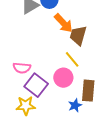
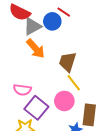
orange arrow: (63, 23) -> (36, 49), moved
brown trapezoid: (78, 35) -> (68, 62), moved

